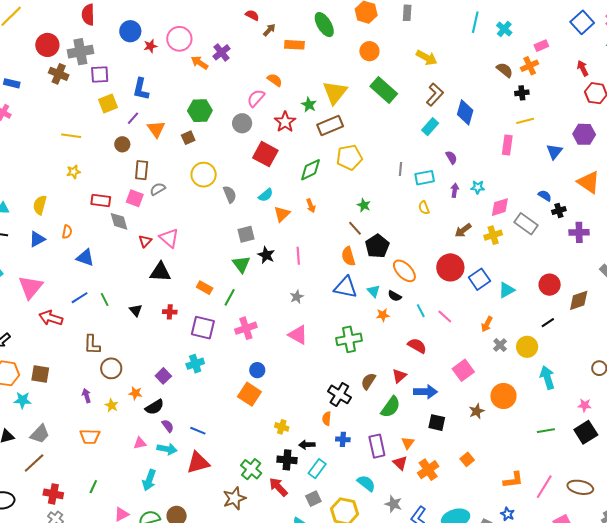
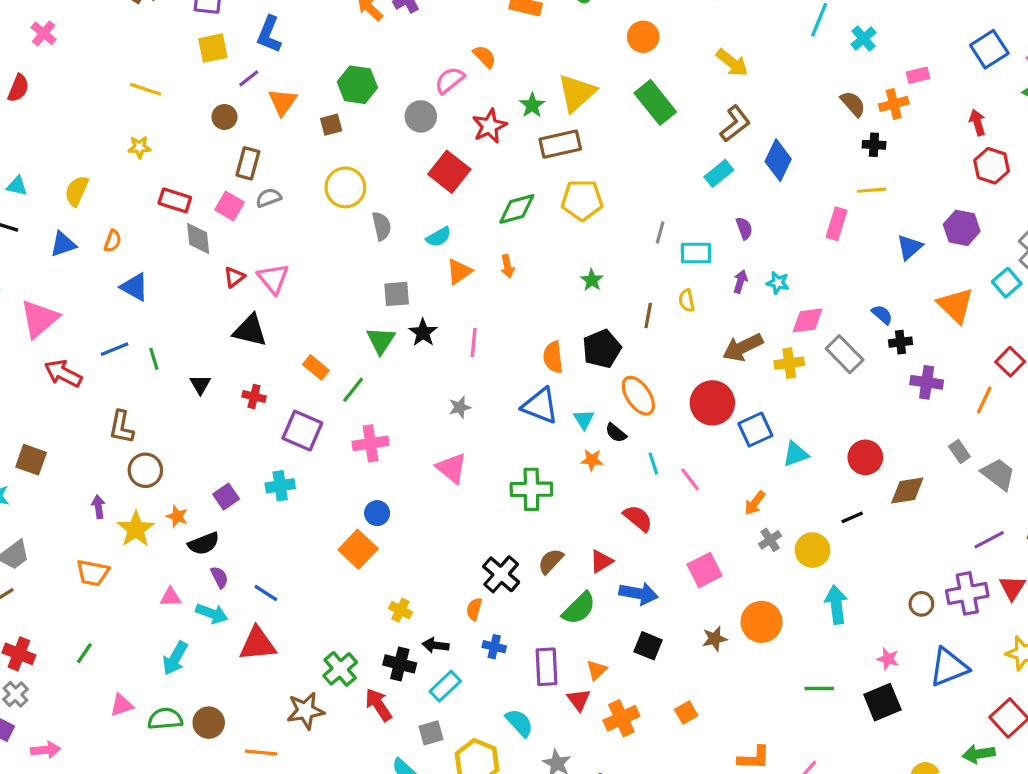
brown line: (355, 228) -> (648, 316), moved, turned 42
brown arrow: (463, 230) -> (743, 347), size x1.4
yellow star: (112, 405) -> (136, 529), size x1.6

